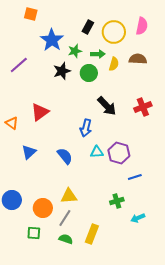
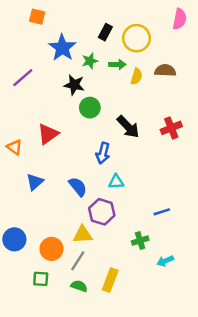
pink semicircle: (142, 26) -> (180, 19), moved
black star: (62, 71) -> (74, 85), turned 30
green circle: (89, 73) -> (90, 108), moved
purple hexagon: (119, 153) -> (102, 212), moved

